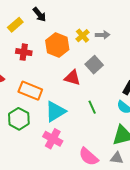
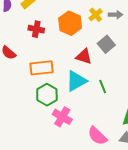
orange rectangle: (30, 91) -> (41, 68), turned -30
cyan triangle: (55, 111) -> (76, 81), moved
green hexagon: (19, 119) -> (47, 95), moved

